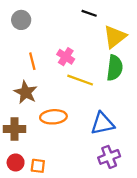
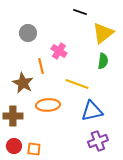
gray circle: (21, 20) -> (28, 33), moved
orange line: (32, 61) -> (41, 66), moved
green semicircle: (115, 68) -> (103, 61), size x0.7
yellow line: (80, 80) -> (77, 84), moved

